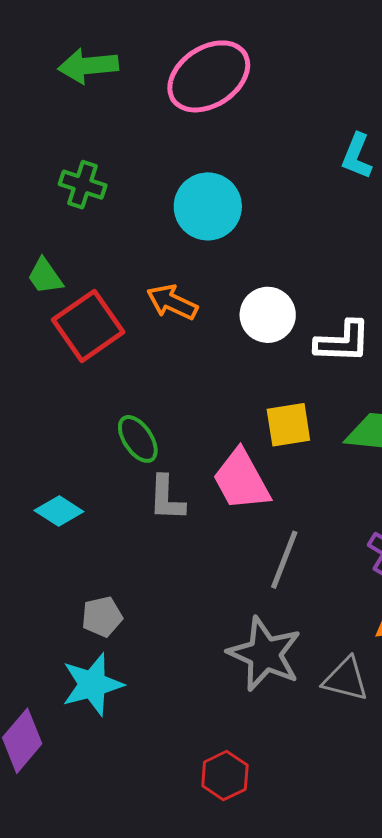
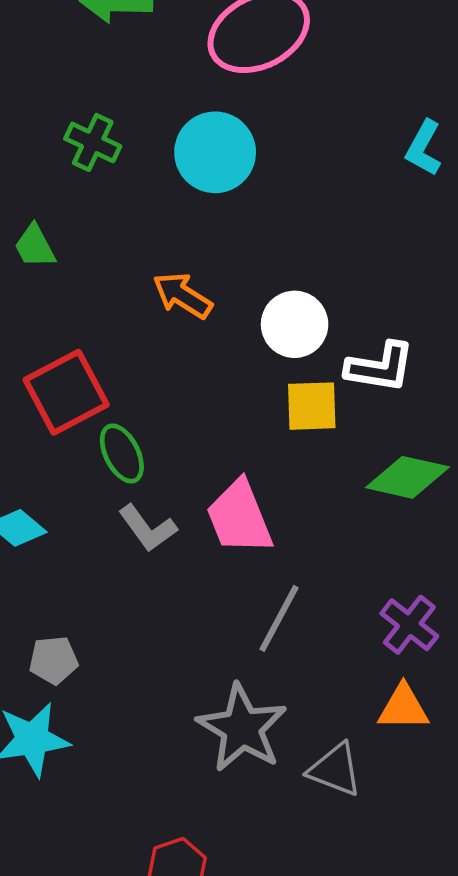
cyan circle: (208, 206) -> (215, 152), moved
red square: (88, 326) -> (66, 392), moved
yellow square: (288, 425) -> (312, 406), moved
gray L-shape: (167, 498) -> (148, 528), turned -45

